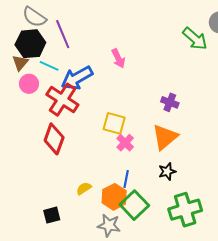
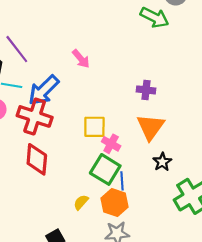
green square: (134, 205) -> (105, 169), moved

